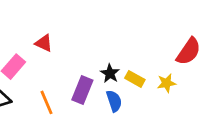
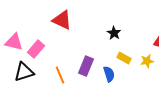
red triangle: (44, 43) -> (62, 20), moved, size x1.5
black star: (110, 73) -> (114, 33), moved

